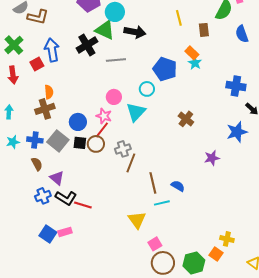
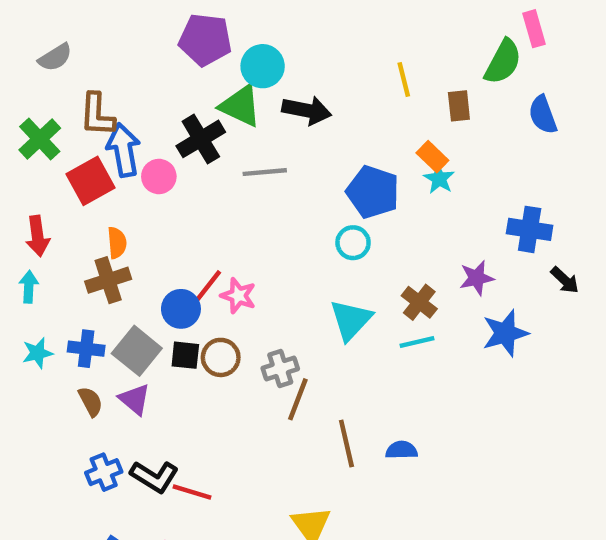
brown L-shape: (38, 17) -> (97, 115), moved, turned 80
red square: (37, 64) -> (90, 181), size x1.5
red arrow: (13, 75) -> (38, 236), moved
cyan circle: (147, 89) -> (353, 243), moved
pink circle: (114, 97) -> (159, 176), moved
cyan triangle: (136, 112) -> (351, 320), moved
red line: (102, 130) -> (207, 287), moved
blue star: (237, 132) -> (505, 333), moved
purple star: (212, 158) -> (477, 278), moved
purple triangle: (57, 178) -> (135, 399), moved
blue semicircle: (178, 186) -> (402, 450), turned -32
cyan line: (162, 203) -> (417, 342), moved

